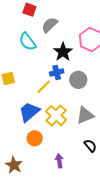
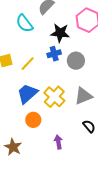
black star: (63, 52) -> (60, 33), turned -30
yellow line: (44, 87) -> (28, 64), moved

